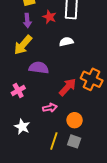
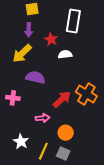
red star: (49, 17) -> (51, 39), moved
pink cross: (18, 90) -> (13, 98), turned 32
white star: (22, 127) -> (21, 142), moved

